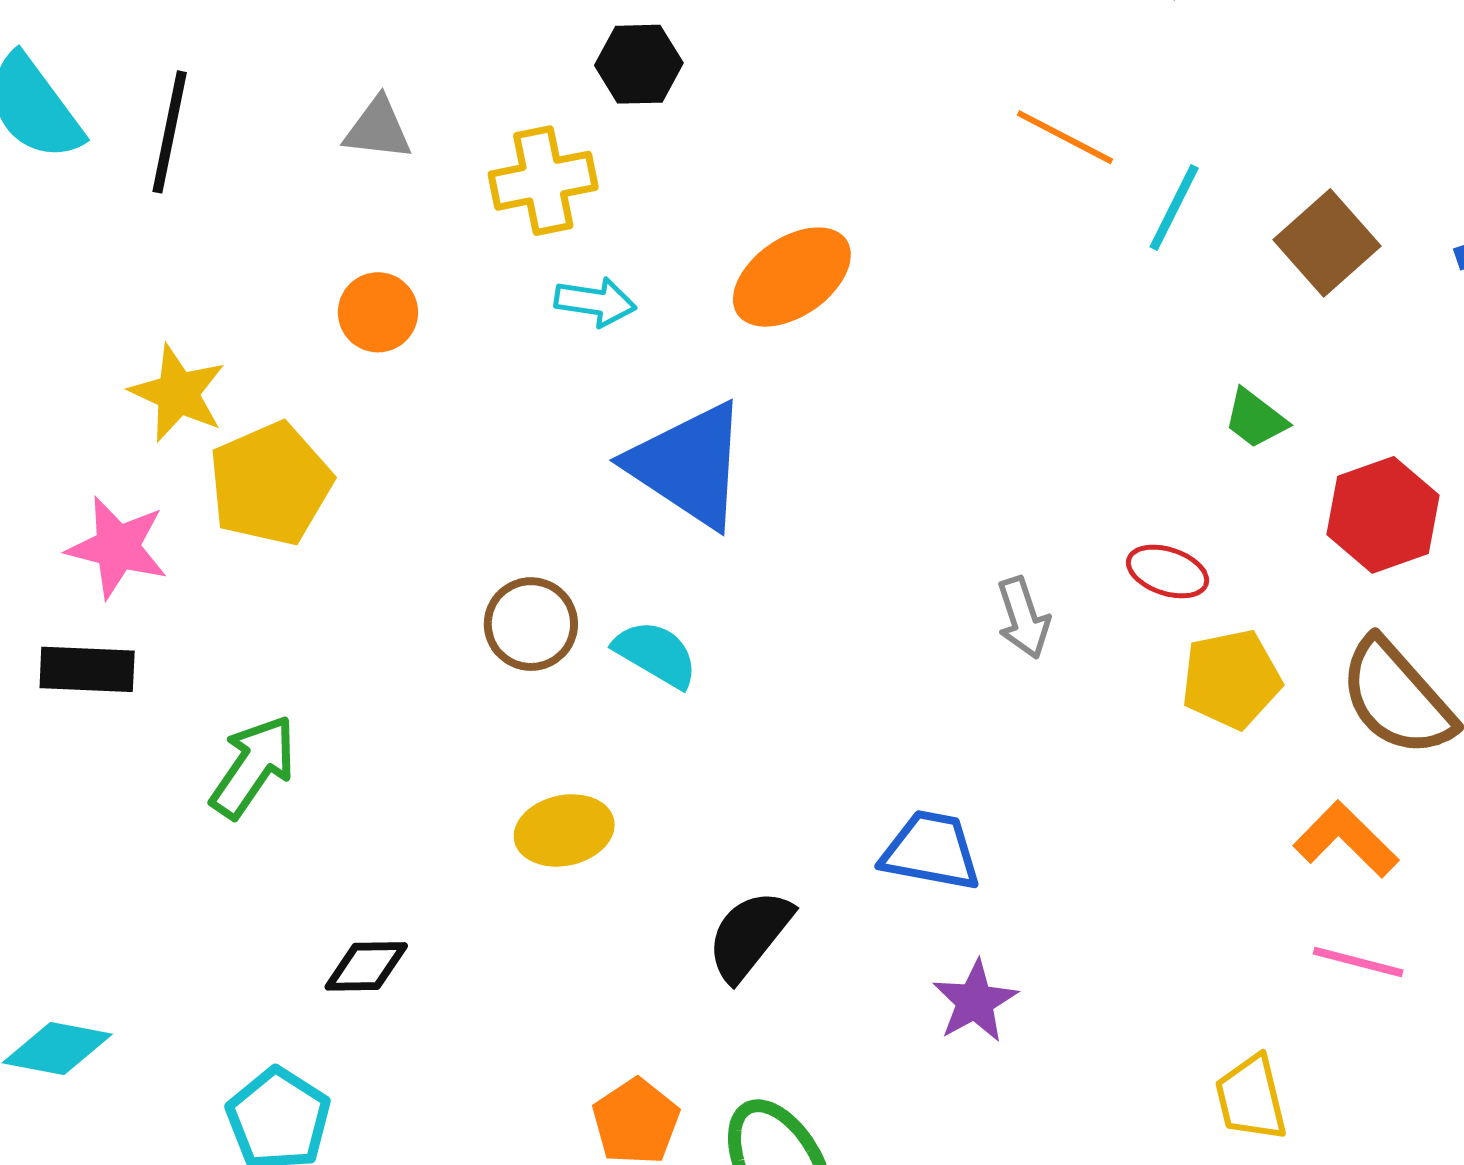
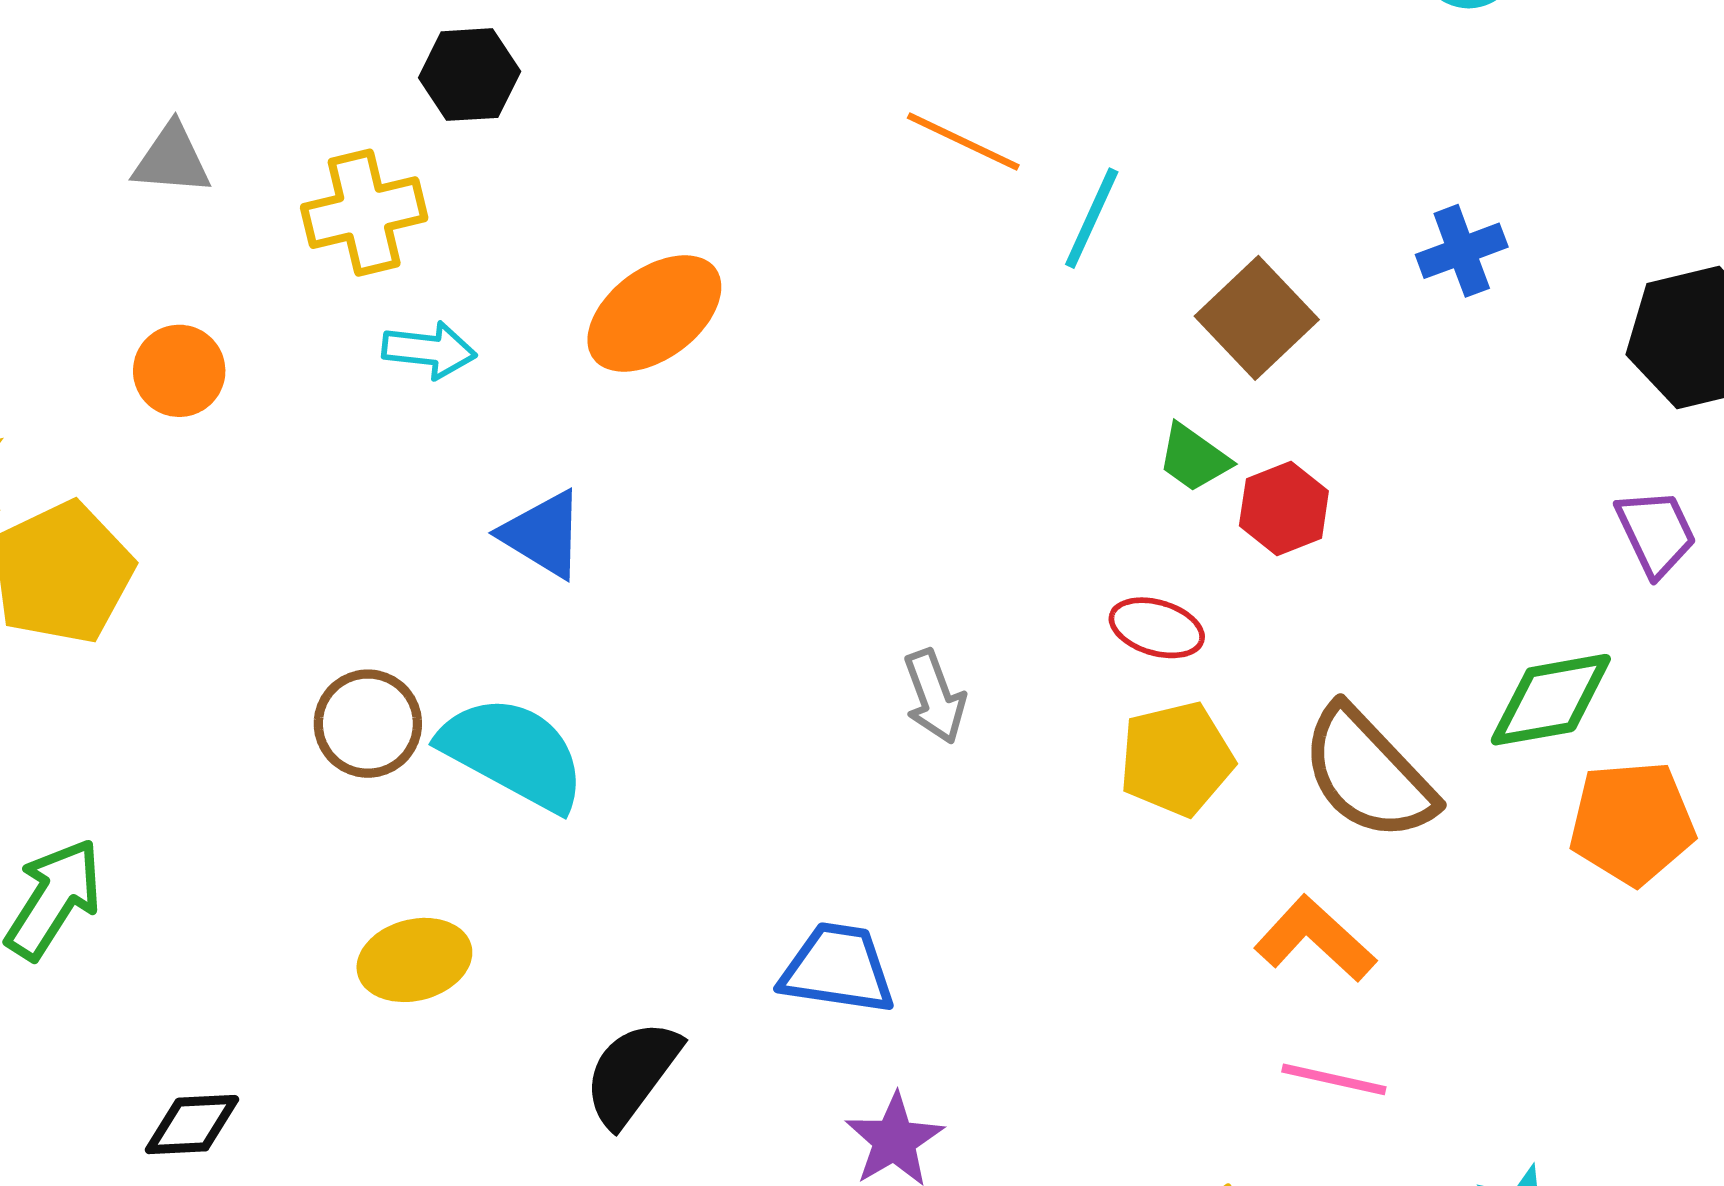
brown square: (1327, 243) -> (1257, 318), moved
blue triangle: (689, 465) -> (543, 534), size x0.6
red hexagon: (1383, 515) -> (1284, 508), moved, size x0.7
red ellipse: (1168, 571) -> (1157, 628), moved
cyan semicircle: (656, 654) -> (513, 753), size x1.5

